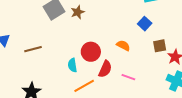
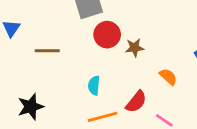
brown star: (78, 12) -> (135, 48), moved
red circle: (91, 52) -> (107, 35), moved

